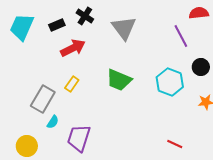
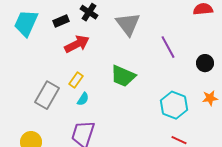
purple line: (181, 36) -> (168, 47), moved
cyan hexagon: (170, 82) -> (174, 105), moved
cyan semicircle: (53, 122) -> (83, 99), moved

